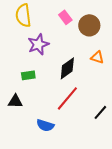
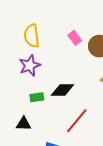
purple star: (38, 44) -> (30, 65), moved
black diamond: (67, 68) -> (62, 90), moved, turned 35

